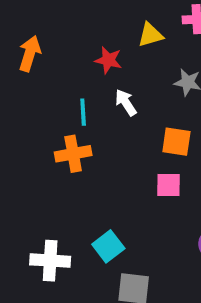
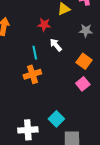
orange square: (176, 142) -> (84, 61), turned 35
pink square: (168, 185) -> (83, 84), turned -32

